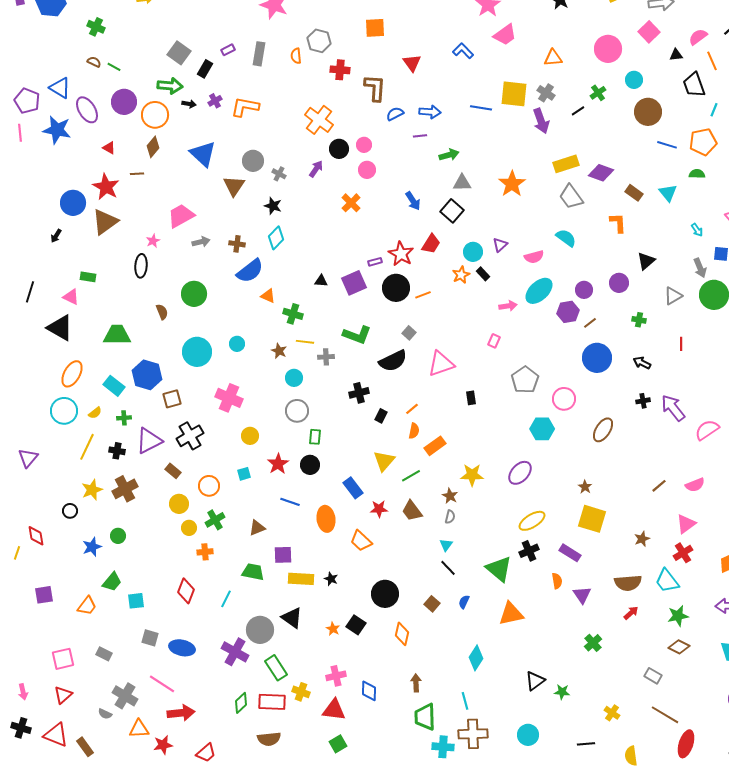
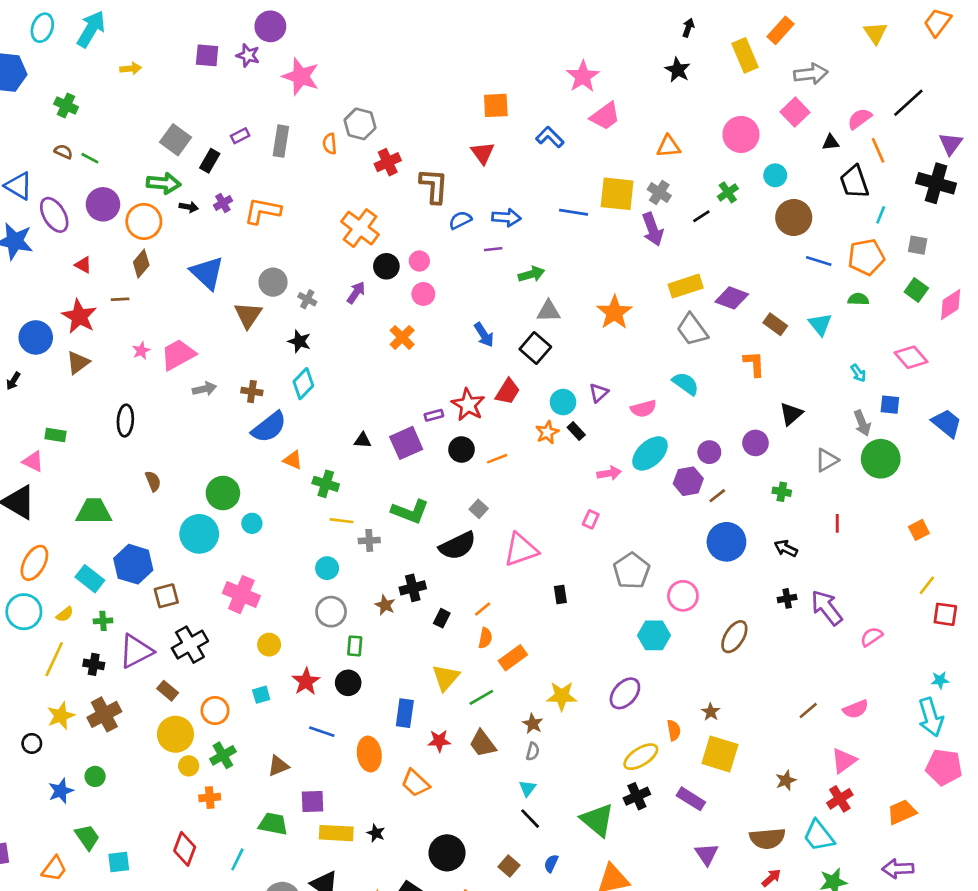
orange square: (375, 28) -> (496, 105), moved
red cross: (340, 70) -> (388, 162), turned -30
brown triangle: (105, 222) -> (78, 363), size x0.7
pink star: (153, 241) -> (141, 351), moved
black circle: (396, 288) -> (462, 450), size x0.7
green circle: (194, 294) -> (223, 493), moved
brown star: (279, 351) -> (385, 605), moved
pink semicircle: (707, 430) -> (871, 637), size x0.7
blue rectangle: (353, 488) -> (405, 713), turned 45
yellow circle: (179, 504) -> (175, 734), size x1.4
orange semicircle: (557, 581) -> (674, 730), moved
green trapezoid: (112, 582) -> (87, 837), turned -75

